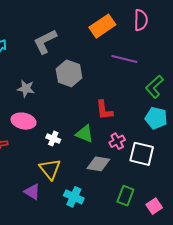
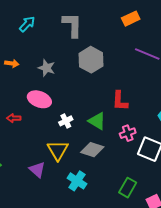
orange rectangle: (102, 26) -> (131, 19), size x0.7
gray L-shape: (45, 42) -> (72, 25), turned 108
white cross: (53, 139) -> (66, 121), turned 32
gray diamond: (98, 164) -> (92, 150), moved

